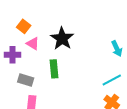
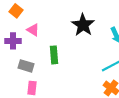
orange square: (24, 26) -> (16, 11), moved
black star: (62, 38) -> (83, 25), moved

